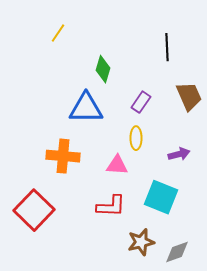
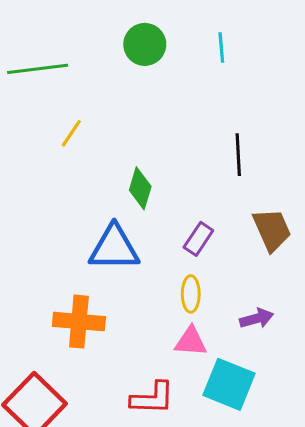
pink triangle: (117, 165) -> (191, 341), moved

